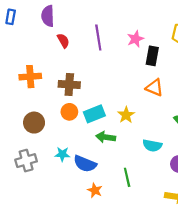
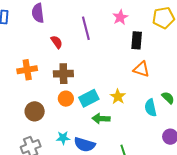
pink star: (135, 39) -> (120, 17), moved
red semicircle: (63, 41) -> (57, 42), moved
cyan semicircle: (152, 145) -> (151, 108), moved, turned 72

